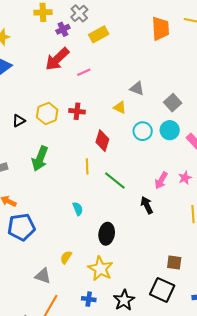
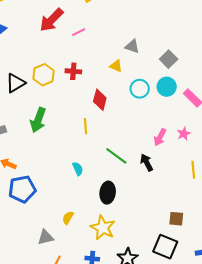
black triangle: (19, 121) -> (15, 83), size x1.5
green line: (115, 180) -> (116, 156), moved
gray triangle: (43, 276) -> (46, 237), turned -30

